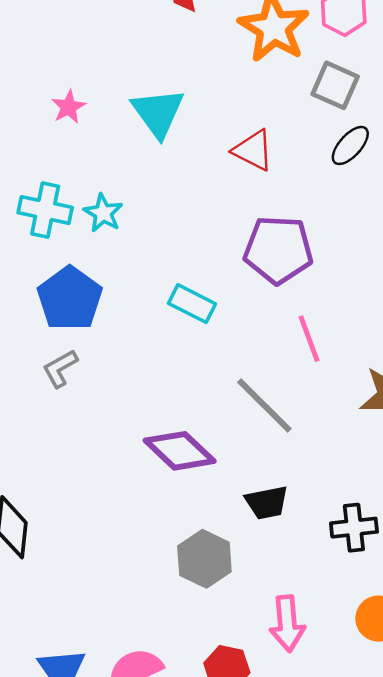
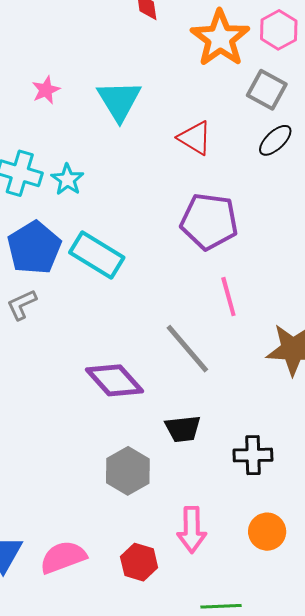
cyan rectangle: (192, 304) -> (97, 255), moved, size x1.4

